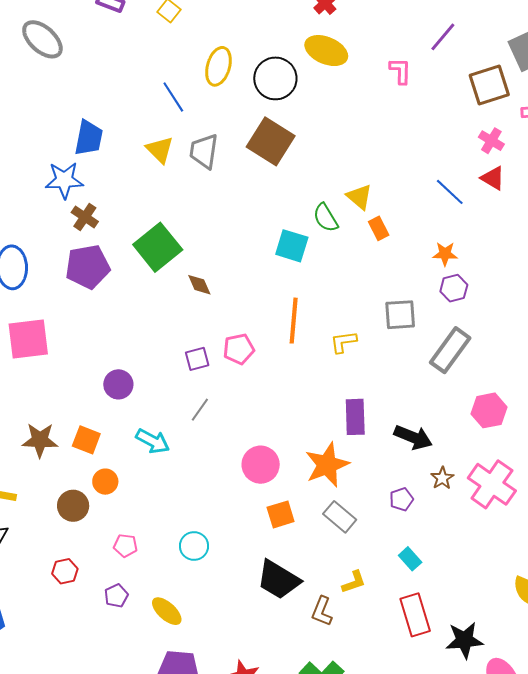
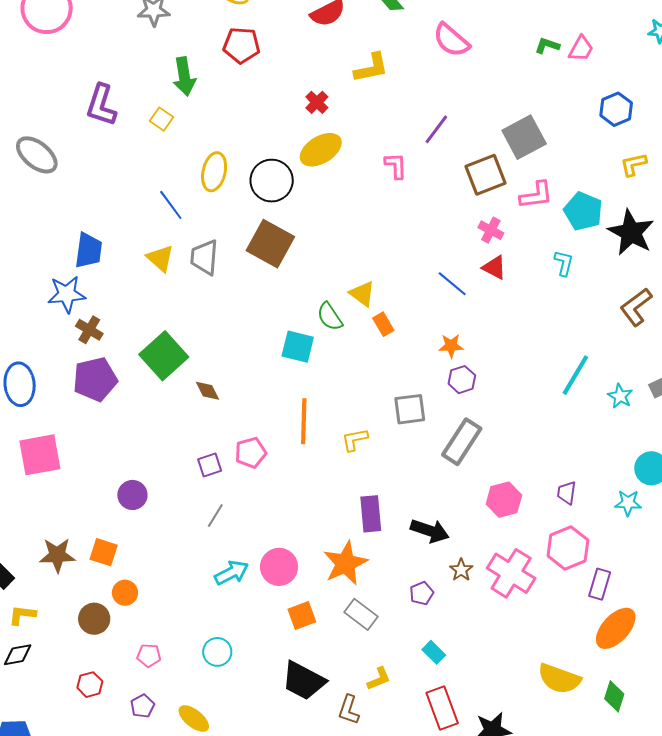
yellow ellipse: (326, 51) -> (321, 150), turned -51
cyan arrow: (153, 441) -> (232, 573), moved, turned -52

